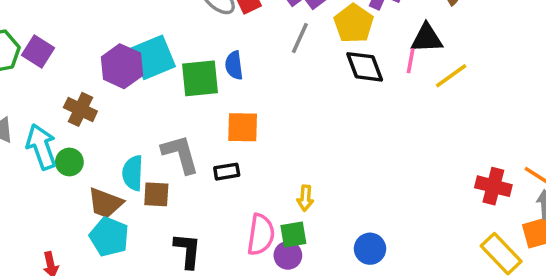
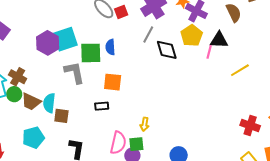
yellow pentagon: (354, 23) -> (192, 36), moved
black diamond: (365, 67) -> (167, 50), moved
yellow line: (451, 76) -> (240, 70), moved
brown cross: (80, 109) -> (18, 77), moved
gray L-shape: (180, 154) -> (74, 72), moved
brown trapezoid: (105, 203) -> (31, 102), moved
cyan pentagon: (109, 237) -> (33, 138), turned 30

